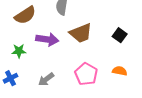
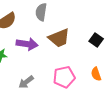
orange semicircle: (120, 71) -> (96, 74), turned -120
pink pentagon: (86, 74) -> (64, 77), turned 30

